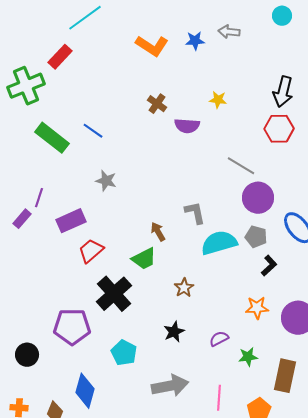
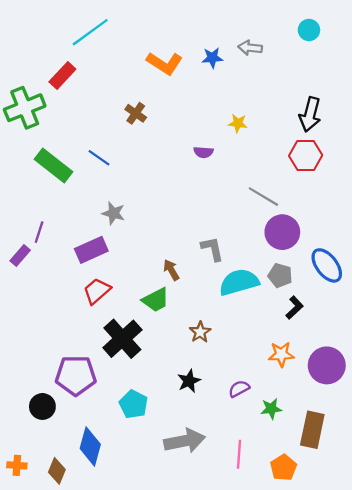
brown cross: (157, 104) -> (136, 113), moved
purple semicircle: (187, 126) -> (203, 152), size x0.7
purple rectangle: (71, 221) -> (91, 250), moved
black circle: (27, 355) -> (42, 406), moved

